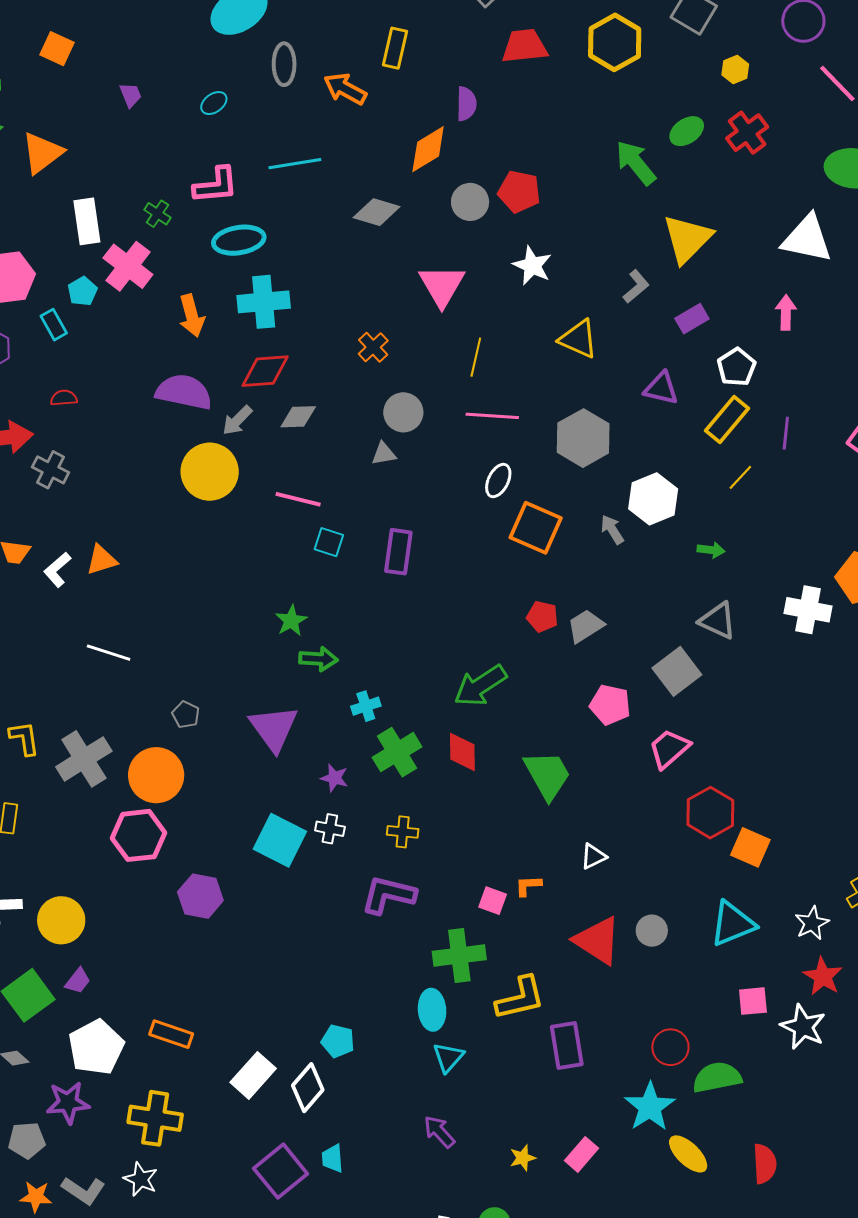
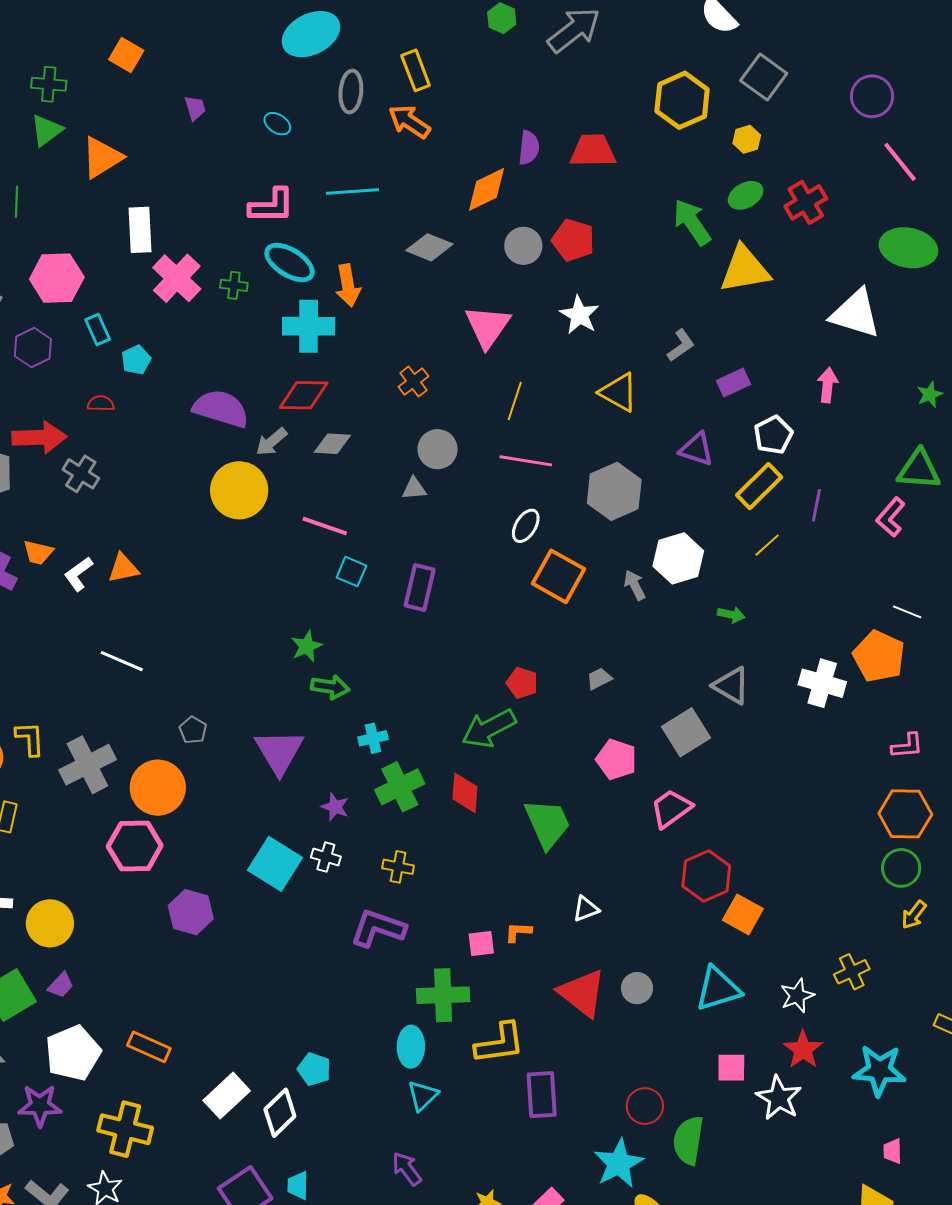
red trapezoid: (525, 46) -> (593, 151), moved
yellow rectangle: (395, 48) -> (416, 70), moved, turned -39
yellow hexagon: (735, 70) -> (747, 139), moved
cyan ellipse: (214, 103) -> (277, 124), turned 64
green cross: (157, 214) -> (234, 285), moved, turned -32
yellow triangle: (687, 239) -> (745, 269), moved, turned 30
cyan ellipse: (239, 240) -> (290, 262), turned 36
cyan pentagon: (82, 291) -> (136, 360), moved
orange arrow: (192, 316) -> (348, 286), moved
red pentagon: (542, 617) -> (522, 683), moved
gray trapezoid: (585, 626) -> (599, 679), size x0.7
pink square: (493, 901) -> (481, 944), turned -32
green semicircle: (717, 1077) -> (688, 1140), turned -75

